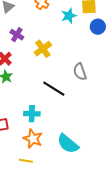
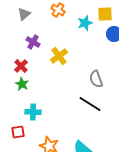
black line: (54, 89) -> (90, 104), moved
cyan cross: (32, 114) -> (33, 112), moved

